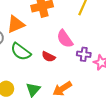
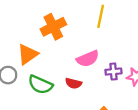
pink semicircle: (65, 39) -> (88, 59), turned -66

